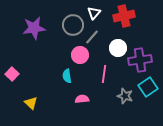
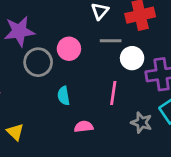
gray circle: (73, 25) -> (38, 62), moved
gray line: (92, 37) -> (111, 41), moved, turned 49
pink circle: (80, 55) -> (69, 49), moved

